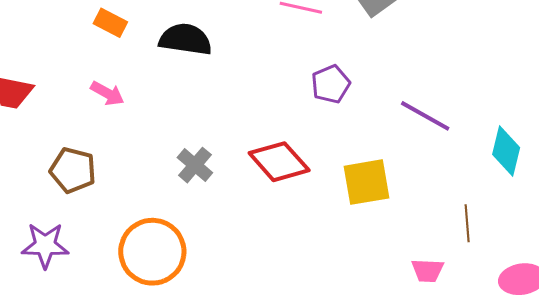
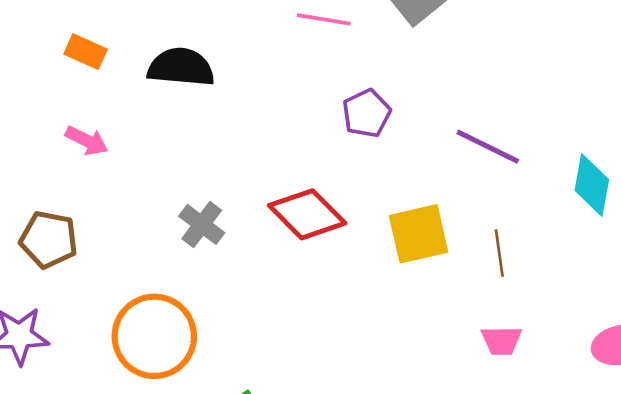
brown line: (467, 223) -> (499, 253), moved

